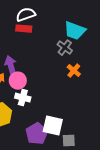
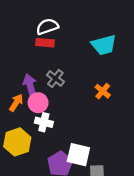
cyan trapezoid: (75, 31) -> (104, 45), turned -35
gray cross: (65, 48) -> (55, 78), moved

